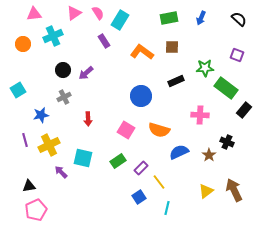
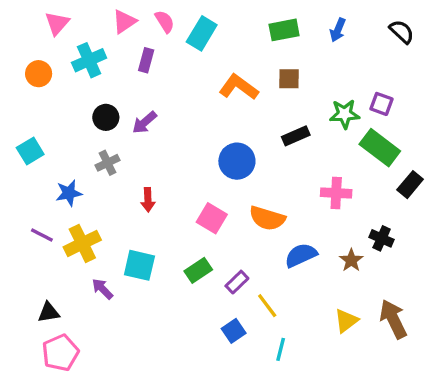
pink triangle: (34, 14) -> (57, 23), turned -42
purple rectangle: (104, 41) -> (146, 60), moved, turned 48
purple square: (237, 55) -> (382, 104), moved
purple line: (25, 140) -> (42, 235), turned -48

